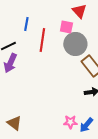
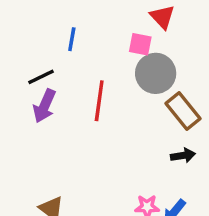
red line: (42, 40) -> (99, 101), moved

